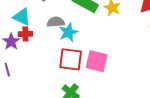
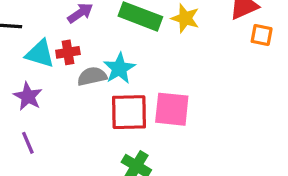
gray semicircle: (56, 22) -> (92, 76), moved
red cross: (25, 34) -> (68, 52), moved

